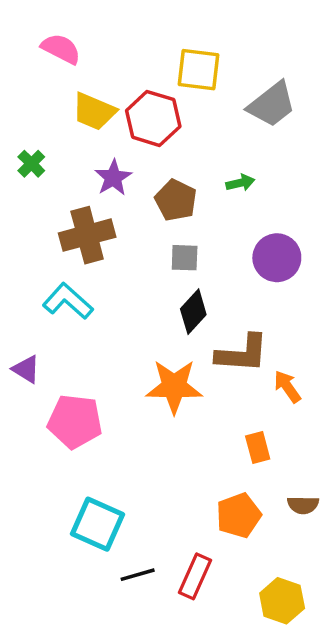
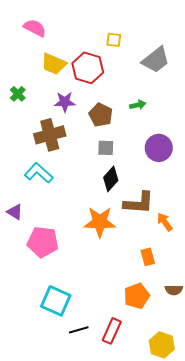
yellow square: (199, 70) -> (114, 40), size x0.6
purple star: (113, 178) -> (65, 102), turned 30

